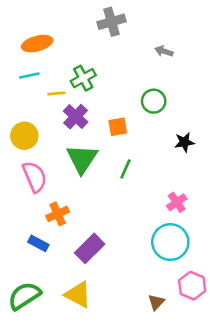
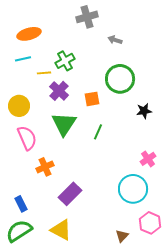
gray arrow: (164, 51) -> (115, 40), moved
green circle: (154, 101) -> (120, 79), size x1.5
pink cross: (177, 202) -> (148, 159), moved
blue rectangle: (38, 243) -> (21, 204), moved, turned 35

